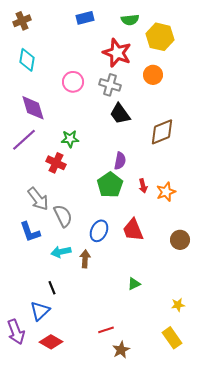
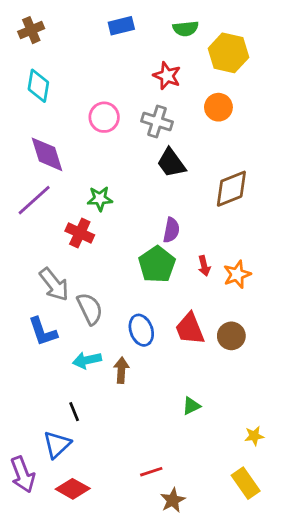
red star: (117, 53) -> (167, 76), size x0.7
blue ellipse: (99, 231) -> (141, 330), turned -45
brown circle: (180, 240) -> (231, 336), moved

